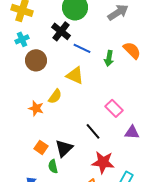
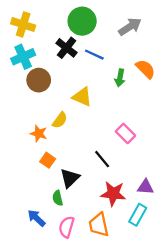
cyan cross: (22, 39) -> (23, 57), size x1.5
blue line: (82, 48) -> (94, 55), moved
purple triangle: (132, 132) -> (145, 187), moved
orange square: (41, 147) -> (48, 160), moved

